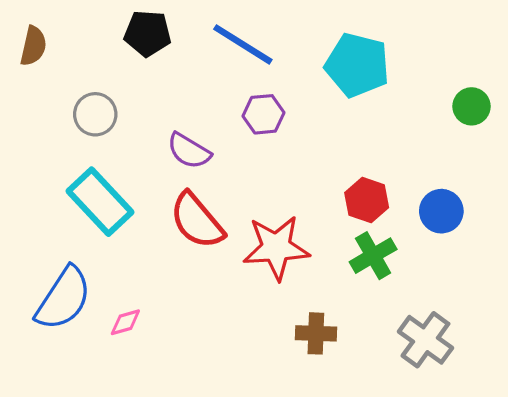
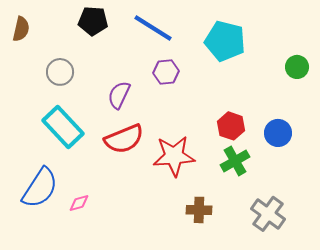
purple semicircle: (189, 151) -> (119, 95), turned 84
red semicircle: (197, 221) -> (124, 139), turned -72

